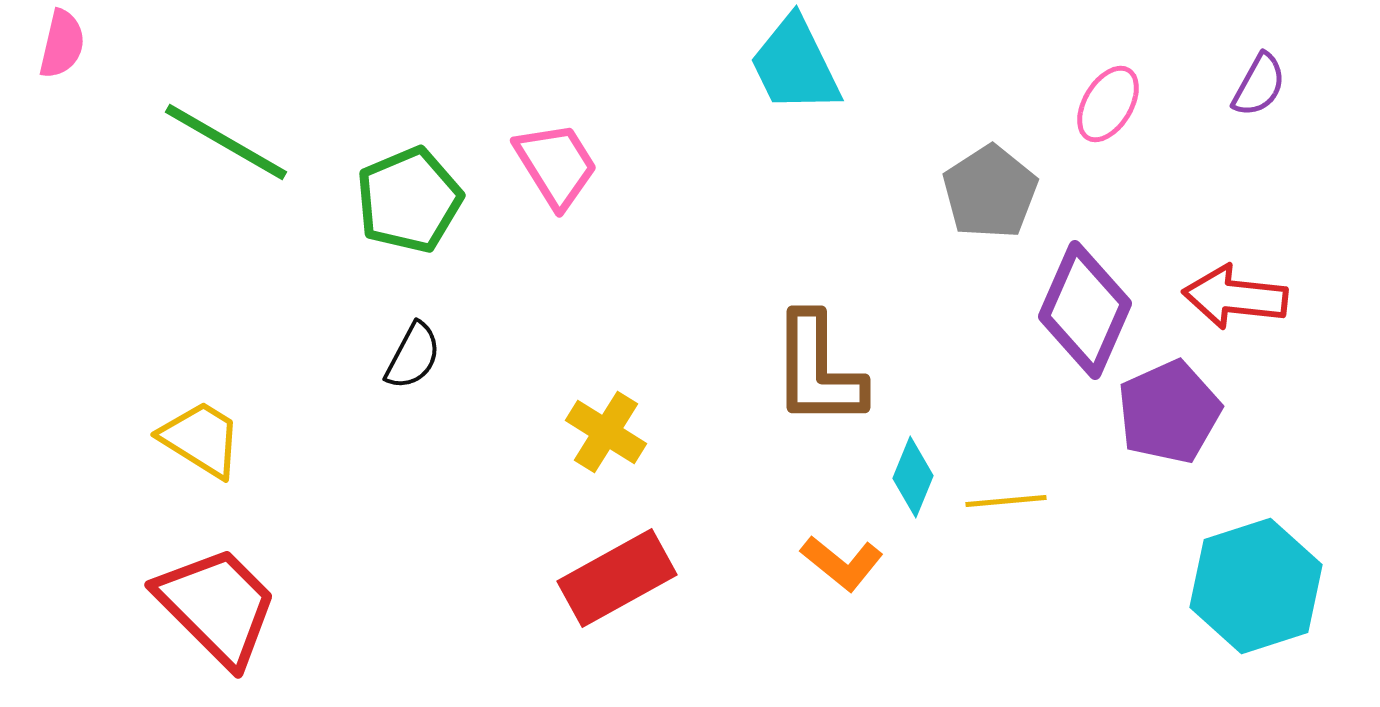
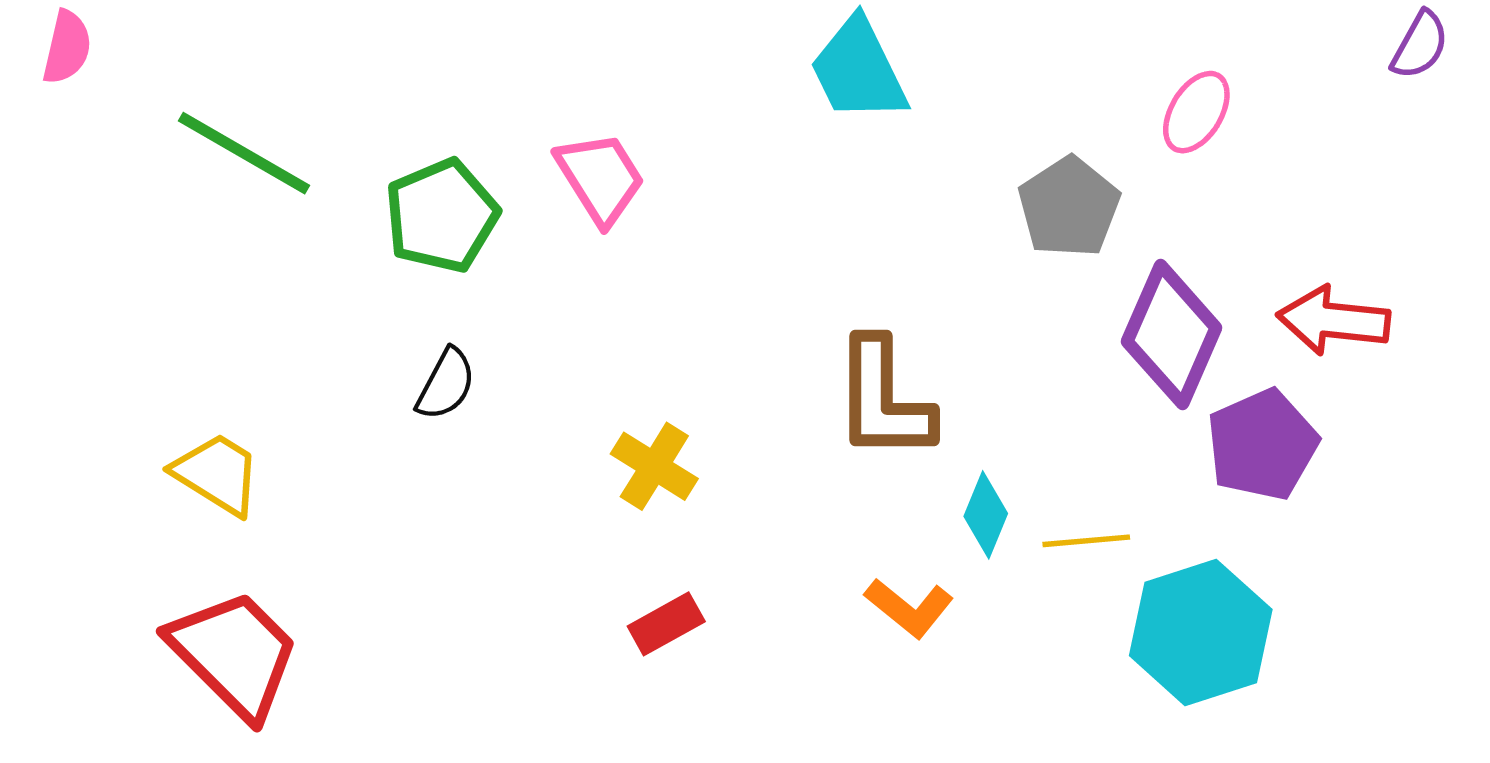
purple semicircle: (1259, 85) -> (1420, 45), moved
red rectangle: (617, 578) -> (666, 624), size x0.6
cyan hexagon: (1256, 586) -> (1201, 633), moved

